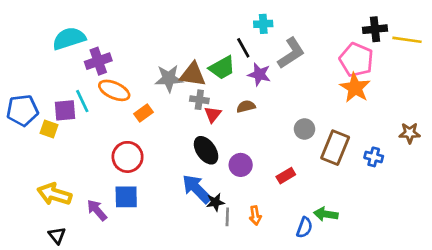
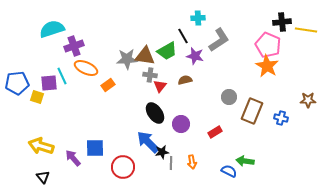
red circle: (128, 157) -> (123, 167), moved
blue semicircle: (304, 227) -> (229, 171), turned -84

